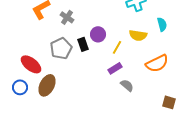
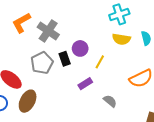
gray cross: (67, 17) -> (48, 31), size x1.5
yellow semicircle: (138, 35) -> (121, 39), moved
purple rectangle: (115, 68) -> (85, 84), moved

